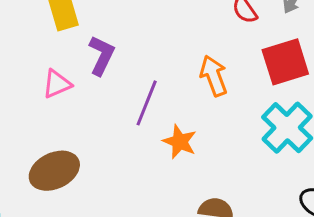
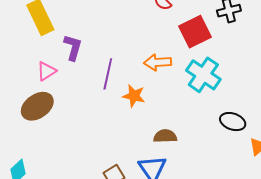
orange arrow: (214, 76) -> (158, 62), moved, turned -64
brown ellipse: (54, 171) -> (37, 106), moved

